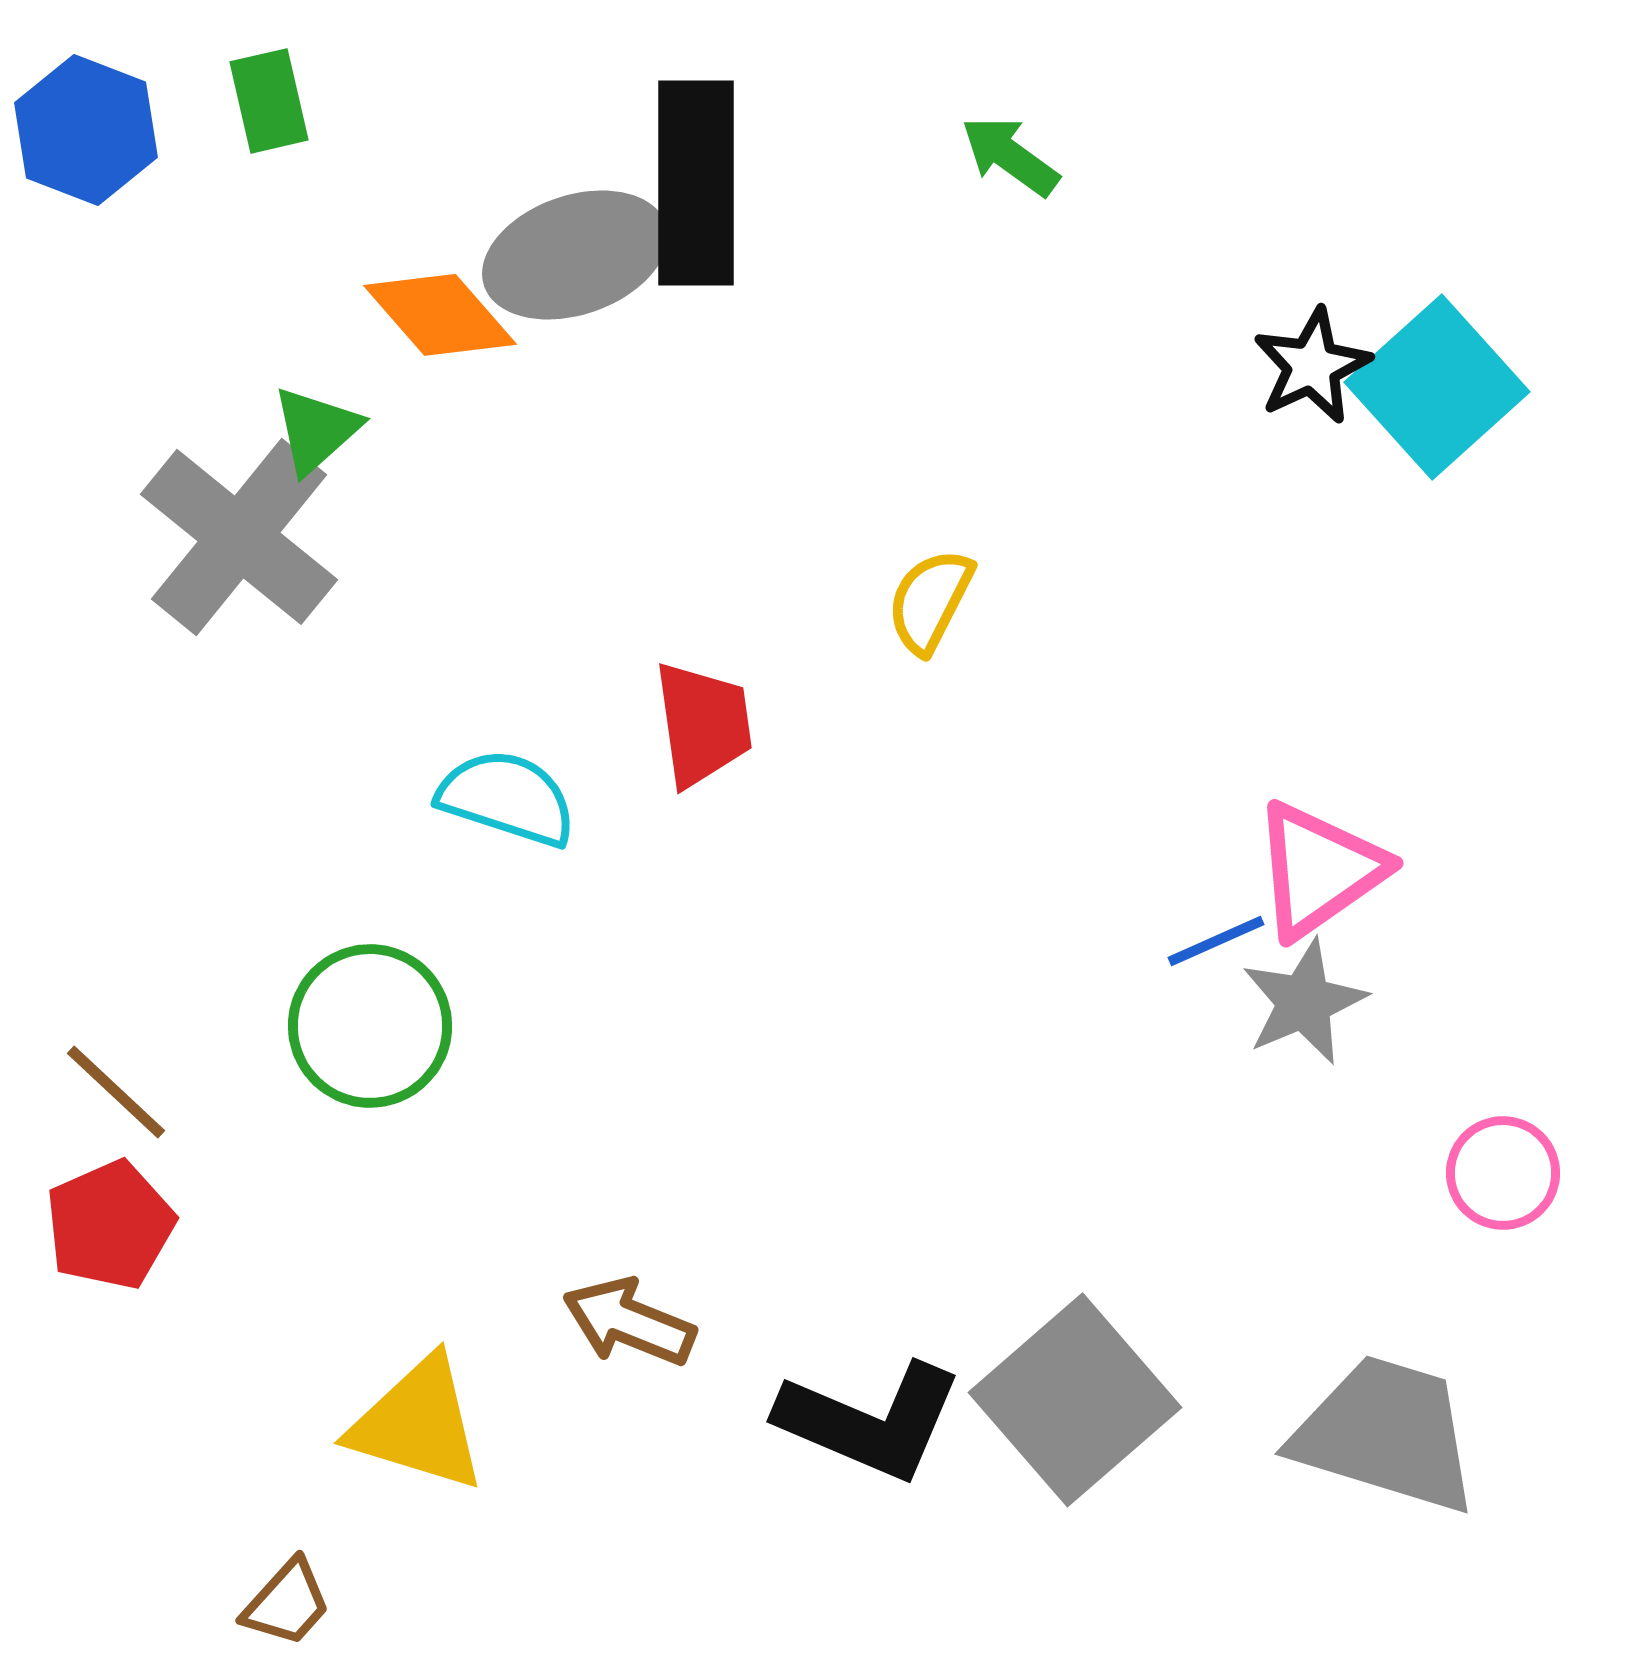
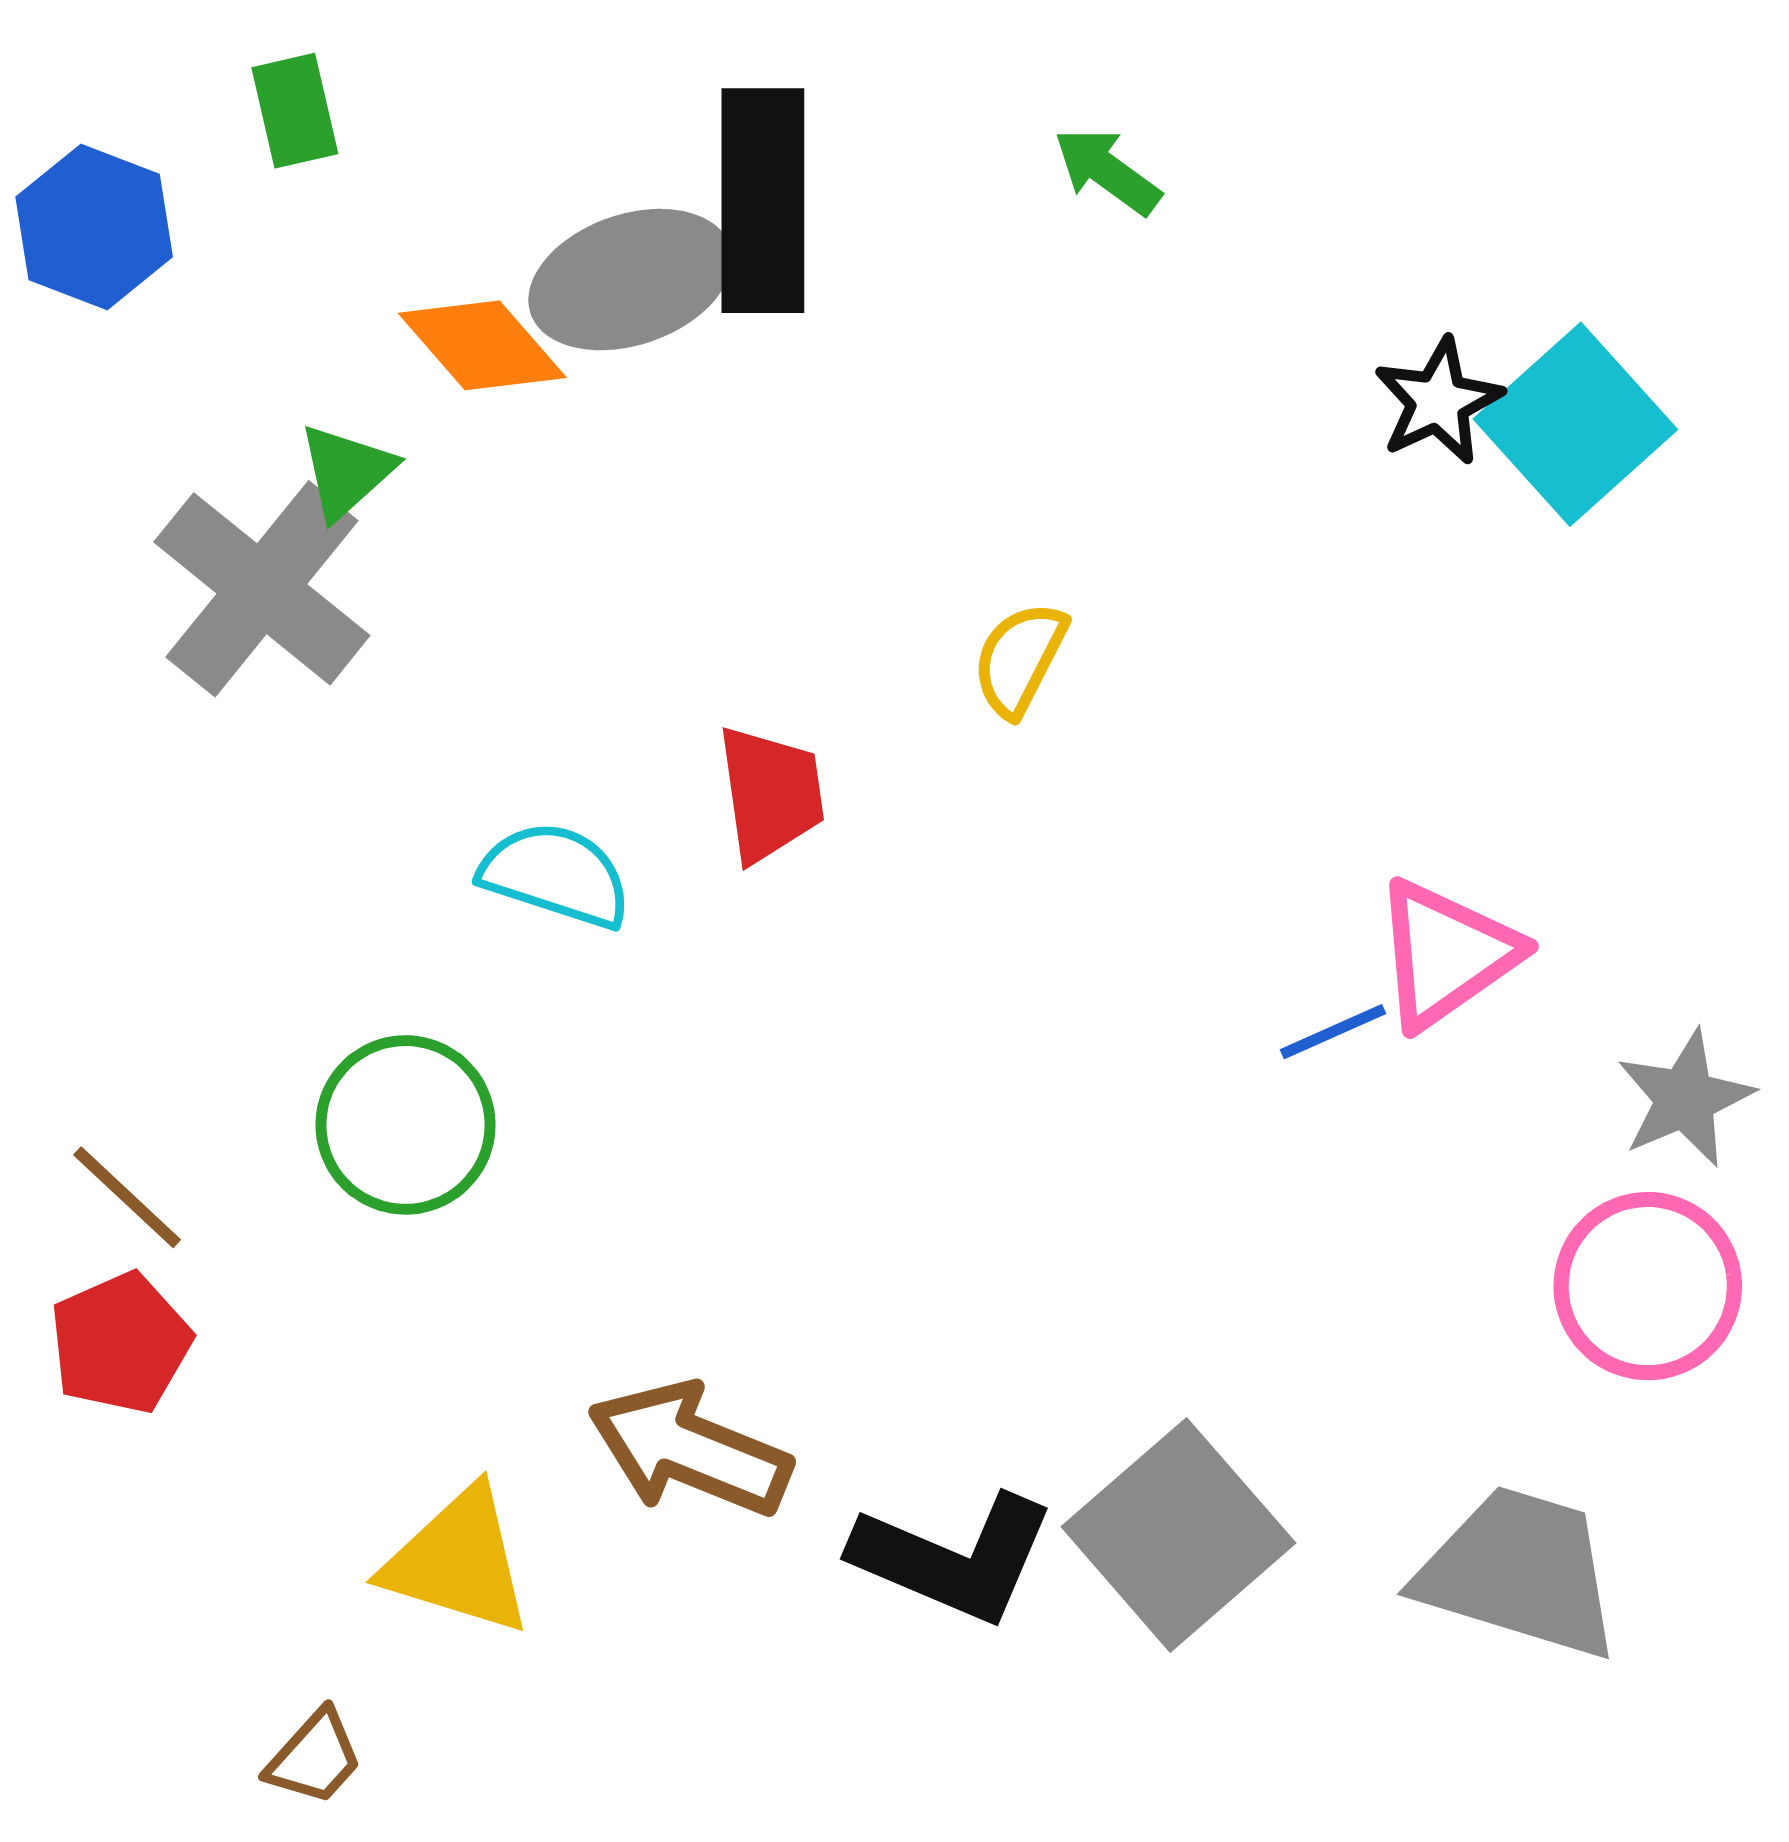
blue hexagon: (86, 130) -> (94, 227), moved
gray star: (1304, 1002) -> (1685, 1099), moved
pink circle: (1503, 1173) -> (1648, 1286), size x1.5
brown arrow: (629, 1322) -> (689, 1449), size x1.4

